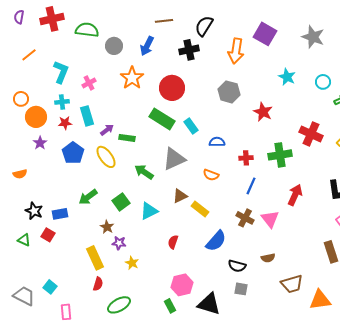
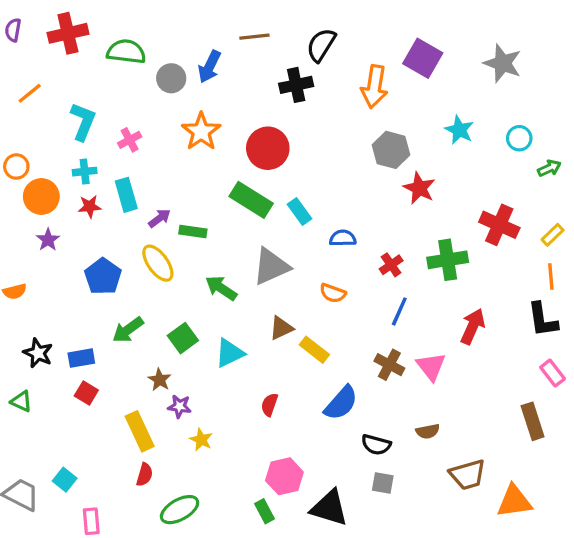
blue arrow: (147, 46) -> (210, 67), moved
gray hexagon: (229, 92) -> (391, 150), moved
blue pentagon: (73, 153) -> (103, 276), moved
red cross: (246, 158) -> (391, 265), turned -32
red square: (48, 235) -> (86, 393), moved

